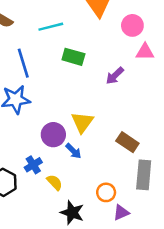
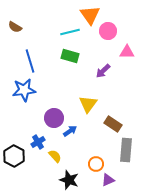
pink circle: (132, 25) -> (108, 31), moved
cyan line: (51, 27) -> (70, 32), moved
yellow triangle: (82, 122) -> (88, 104), moved
blue arrow: (73, 151) -> (70, 131), turned -80

